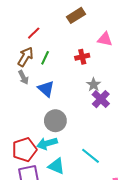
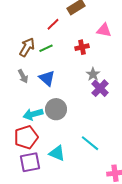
red line: (34, 33) -> (53, 24), moved
green line: (45, 58) -> (46, 48), turned 40
gray arrow: (23, 77) -> (23, 76), moved
cyan arrow: (47, 143) -> (33, 114), moved

